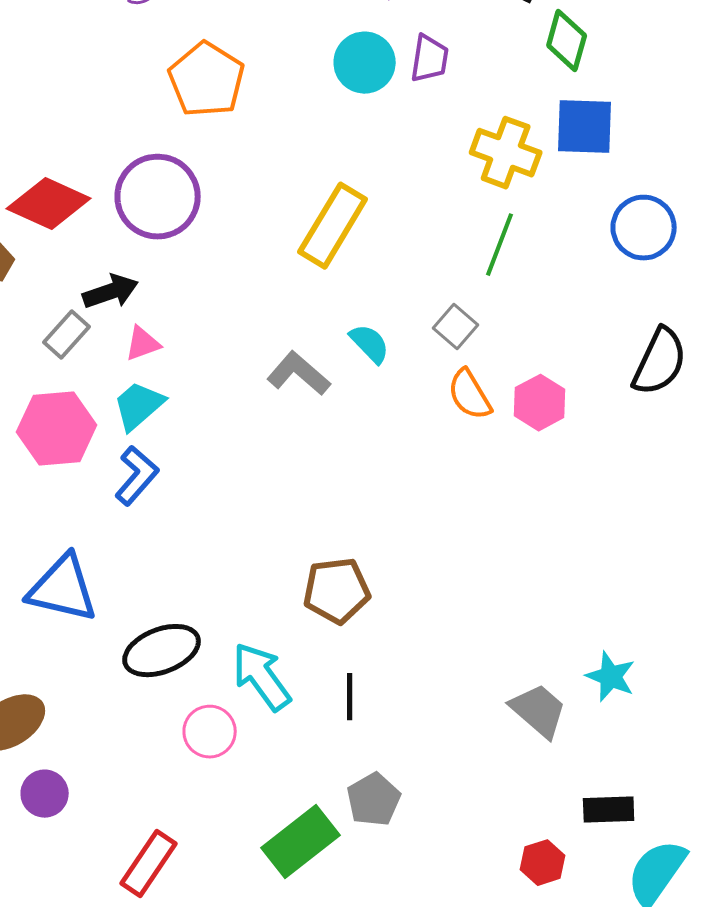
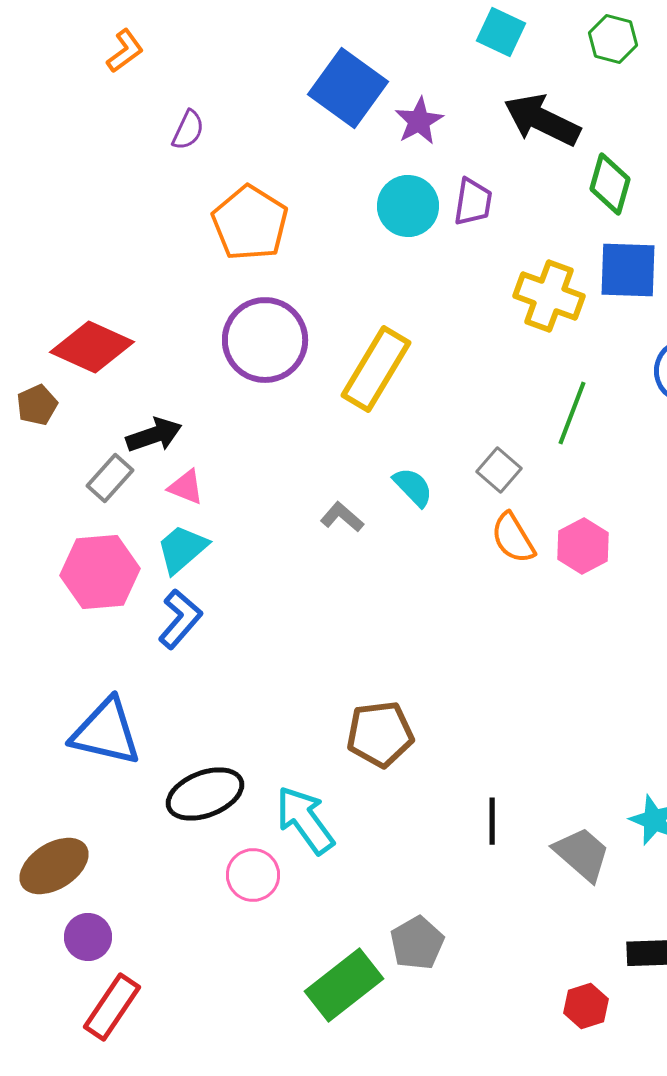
purple circle: (158, 197) -> (265, 340), moved
green line: (500, 245) -> (572, 413), moved
pink triangle: (143, 344) -> (186, 487), turned 42
gray L-shape: (299, 374) -> (342, 517), size x0.7
black line: (350, 697) -> (492, 821), moved
red rectangle: (149, 864) -> (112, 1007), moved

